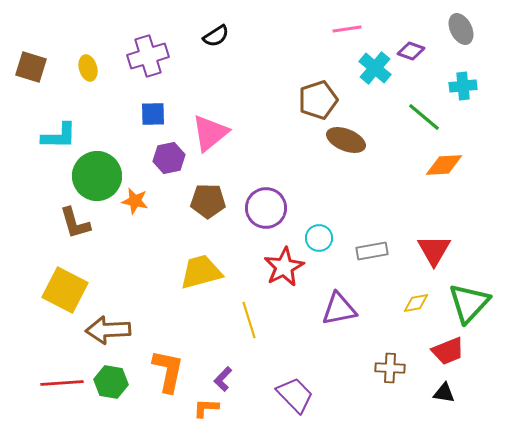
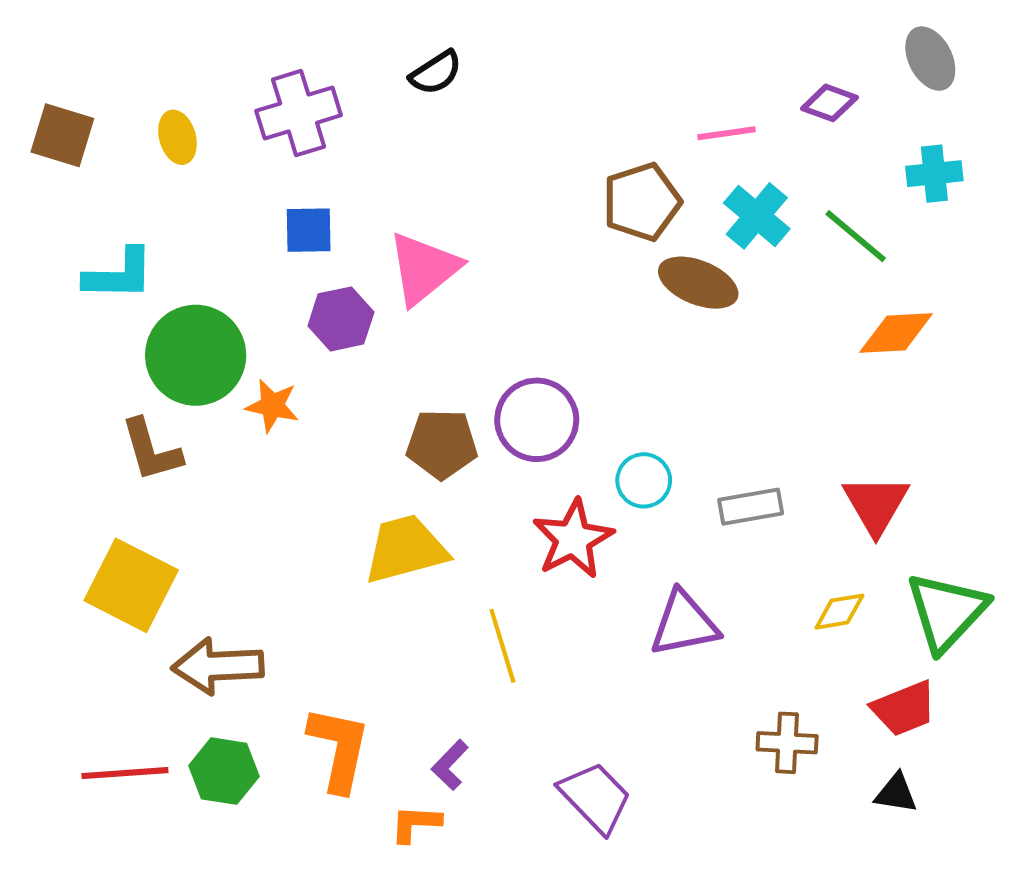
pink line: (347, 29) -> (726, 133), moved
cyan cross: (375, 68) -> (757, 216), moved
brown pentagon: (208, 201) -> (442, 444), moved

